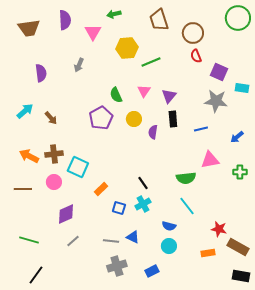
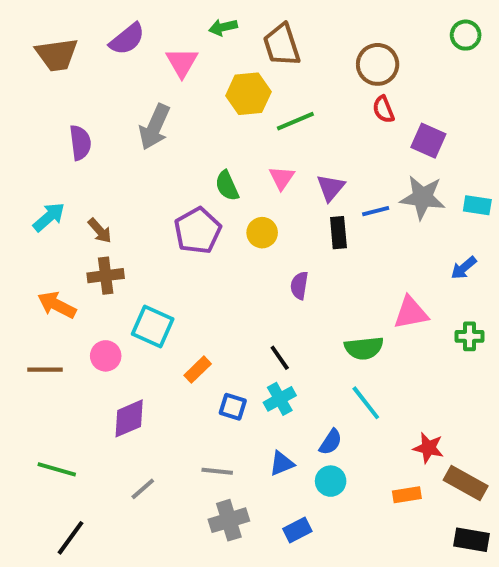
green circle: (238, 18) -> (466, 35), size x0.6
purple semicircle: (65, 20) -> (127, 39), turned 54
brown trapezoid: (159, 20) -> (282, 45), moved
gray arrow: (79, 65) -> (155, 127), size x1.6
cyan rectangle: (242, 88) -> (477, 205), moved
blue line: (201, 129) -> (376, 211), moved
purple semicircle: (153, 132) -> (299, 285), moved
brown cross: (54, 154) -> (106, 276), moved
blue semicircle: (169, 226) -> (331, 442), turned -72
blue triangle: (133, 237) -> (282, 463), moved, turned -48
gray line: (73, 241) -> (143, 489), moved

